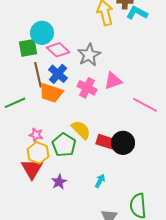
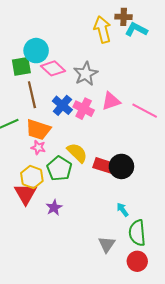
blue cross: (58, 74) -> (62, 105), moved
orange trapezoid: (51, 93) -> (38, 130), moved
pink line: (145, 105) -> (145, 111), moved
pink star: (36, 135) -> (38, 147), moved
cyan arrow: (100, 181) -> (123, 210), moved, turned -64

